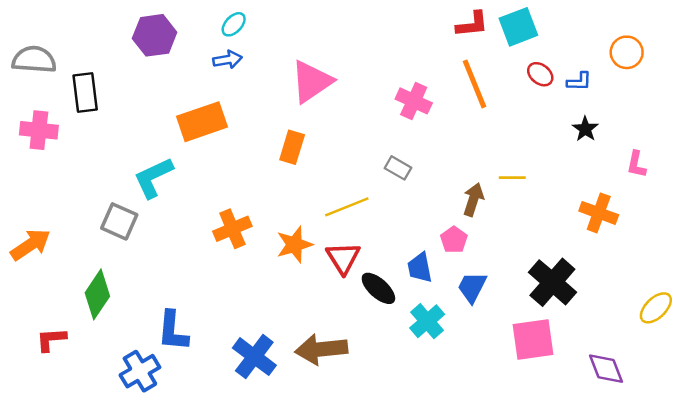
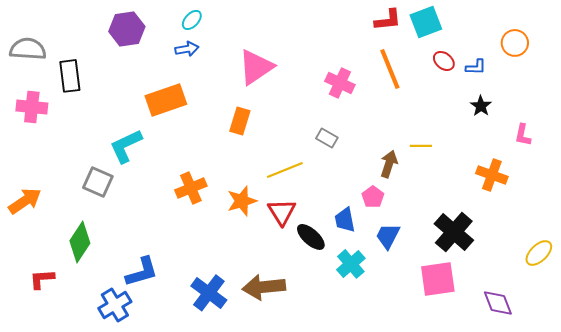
blue L-shape: (173, 331) -> (142, 272), turned -111

